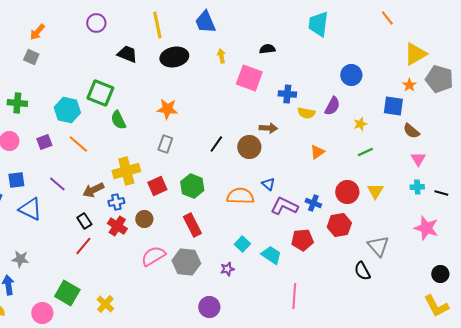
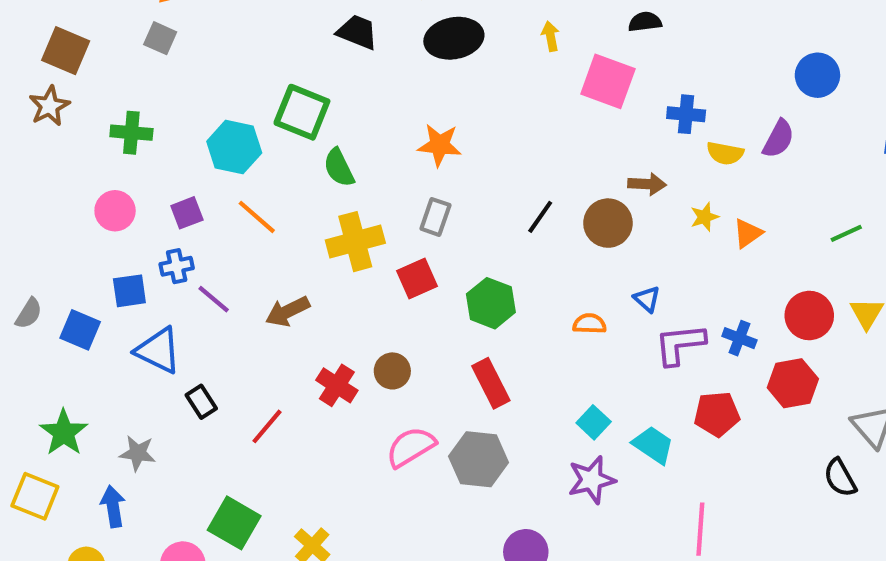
yellow star: (360, 124) -> (705, 217), moved
yellow cross: (126, 171) -> (355, 242), moved
red square: (157, 186) -> (417, 279), moved
orange semicircle: (240, 196) -> (589, 324), size x0.6
blue cross: (116, 202) -> (177, 266), moved
purple L-shape: (284, 206) -> (680, 344), turned -32
black rectangle: (84, 221) -> (201, 402), moved
purple star: (227, 269) -> (592, 480), moved, size x1.6

